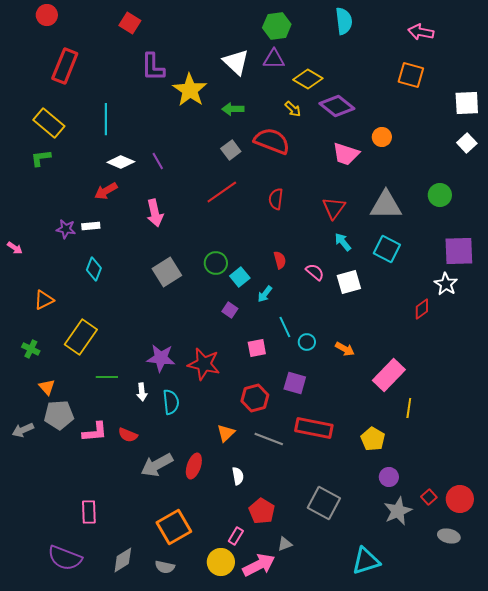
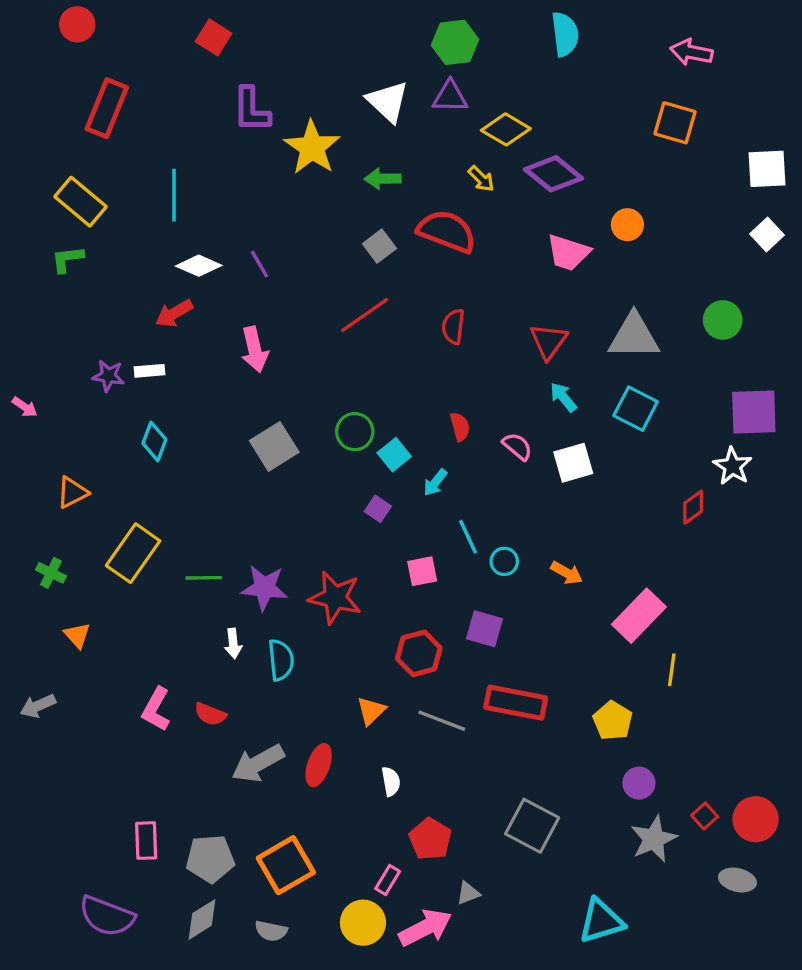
green line: (107, 377) -> (204, 578), moved
gray pentagon: (59, 415) -> (210, 859), moved
pink L-shape: (95, 432) -> (156, 709), turned 124

